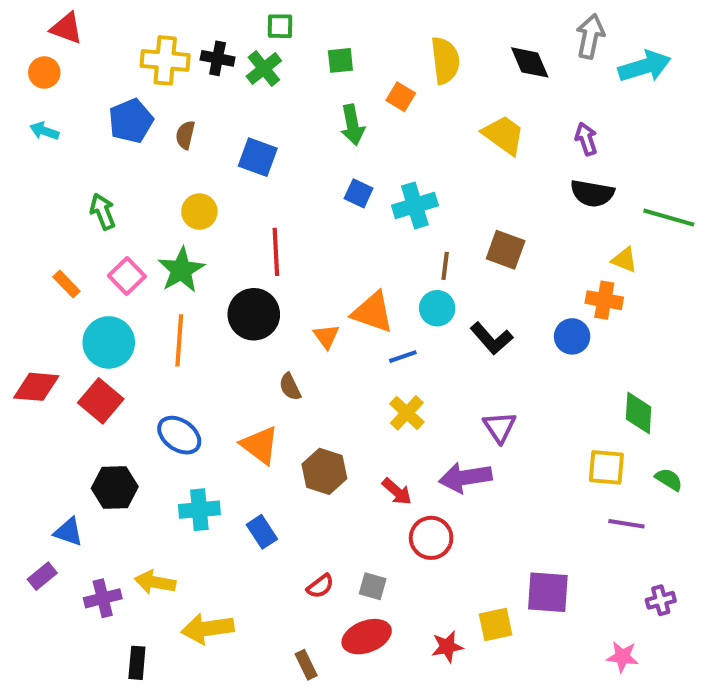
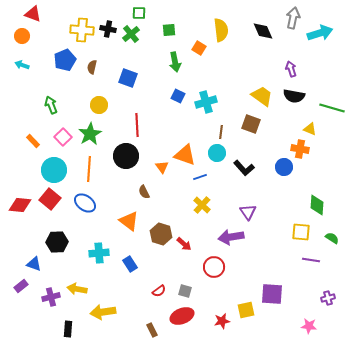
yellow trapezoid: (504, 135) -> (262, 96), moved
red diamond: (36, 387) -> (20, 205), moved
blue ellipse: (179, 435) -> (85, 203), moved
red arrow: (397, 492) -> (184, 244), moved

